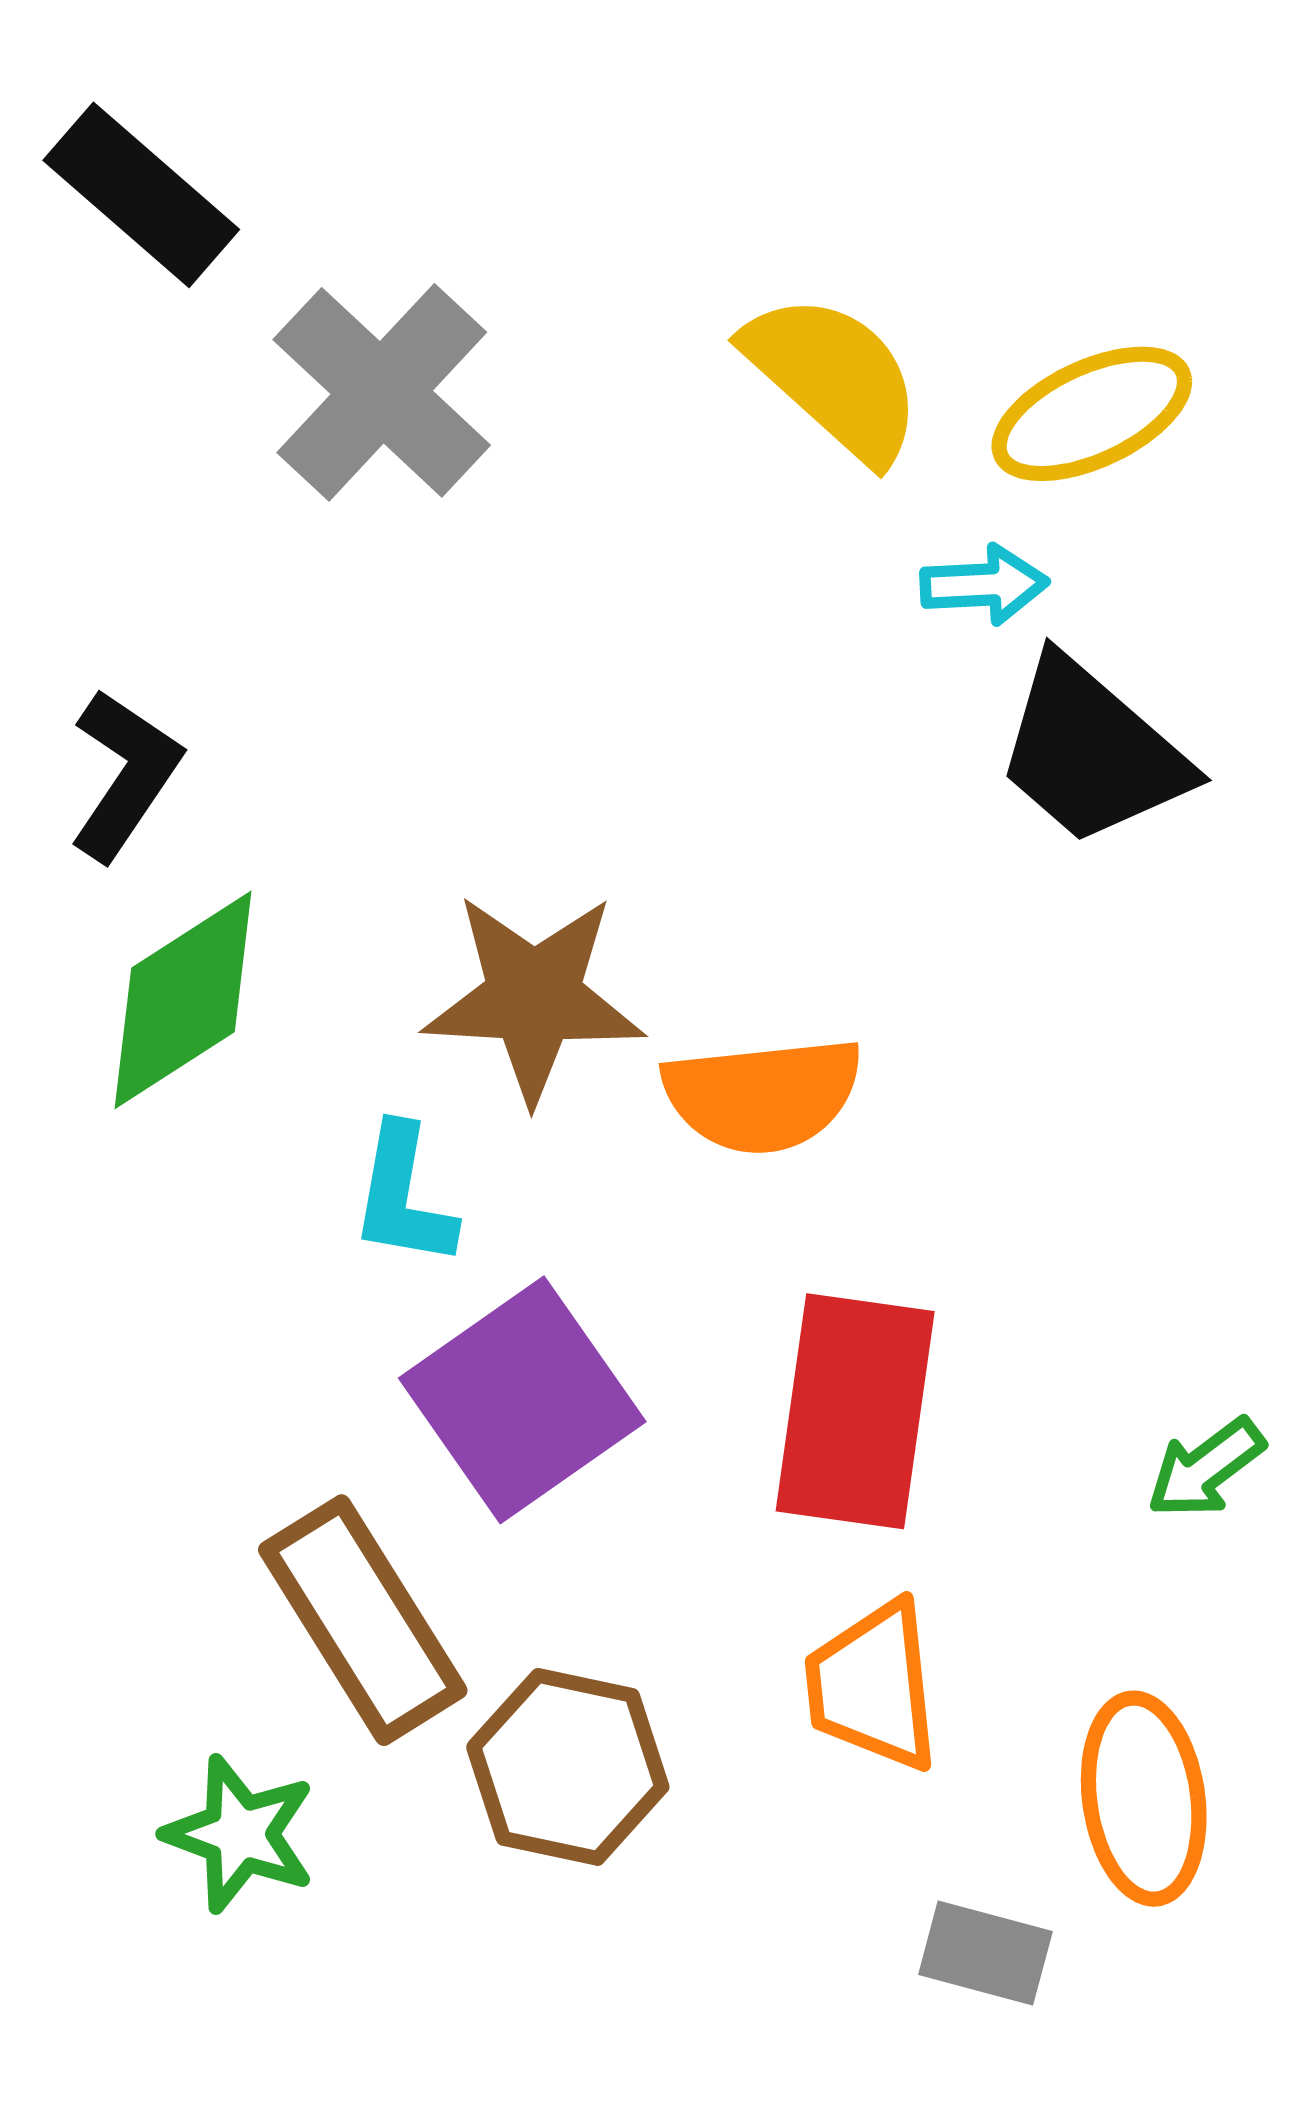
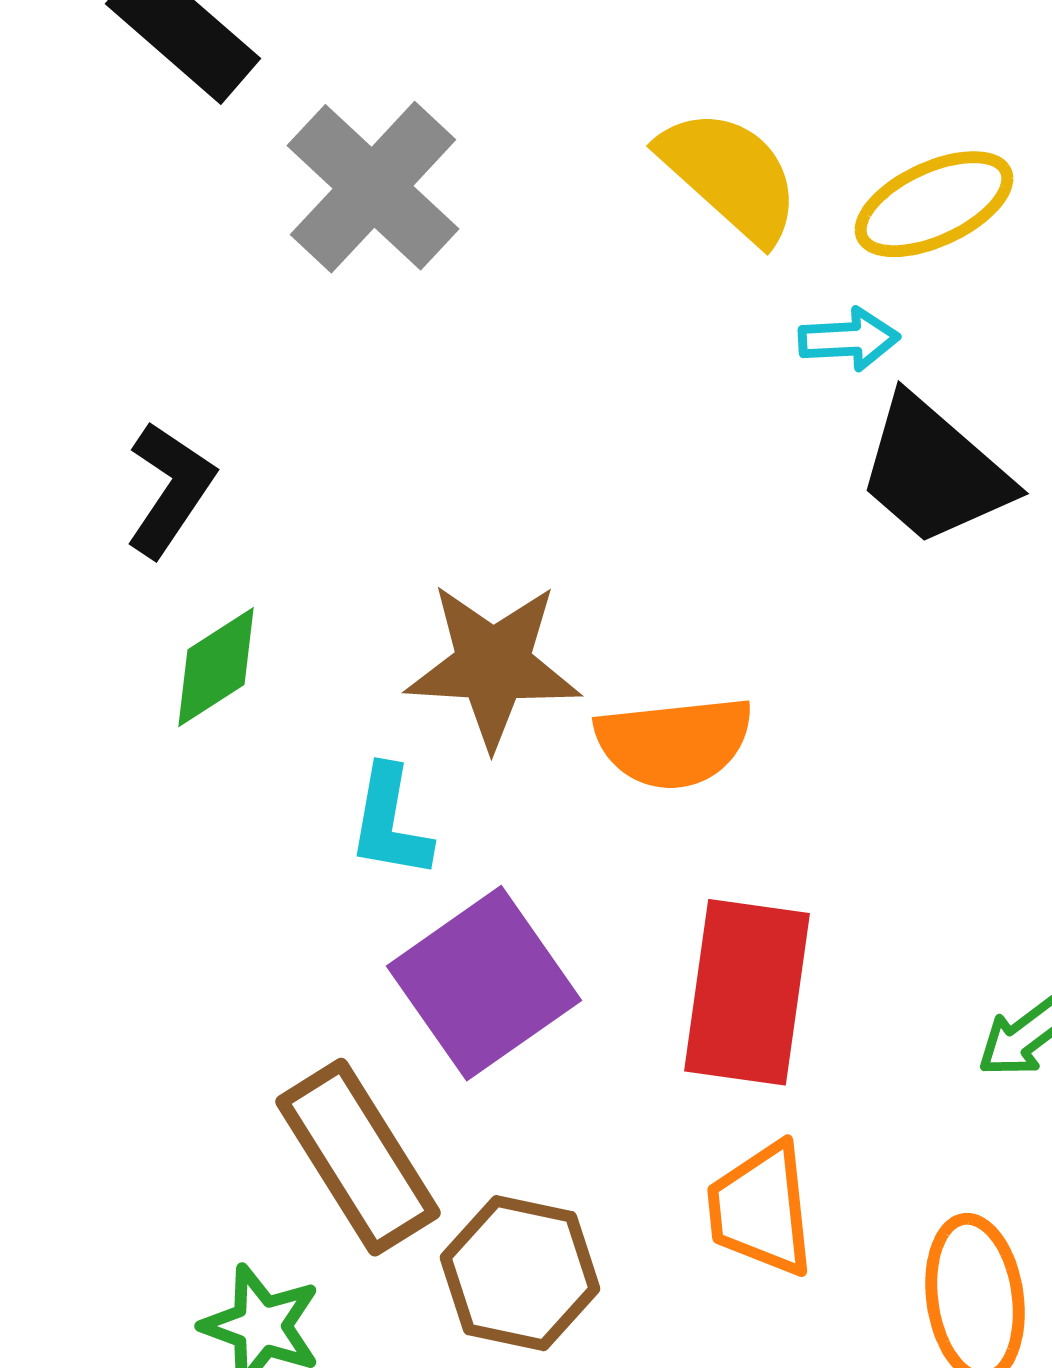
green diamond: (183, 1000) -> (216, 667), size x0.7

